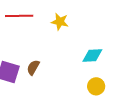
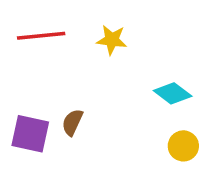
cyan diamond: (92, 56) -> (173, 93), turned 45

